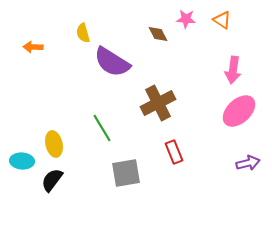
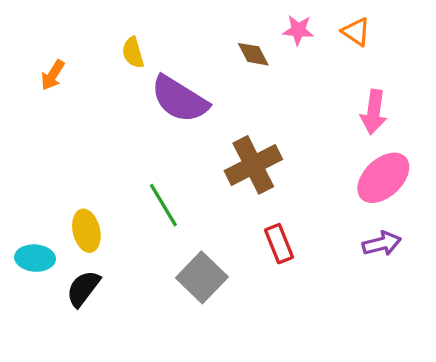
orange arrow: (33, 47) -> (53, 75), turned -60
purple arrow: (248, 163) -> (382, 244), moved
gray square: (126, 173) -> (202, 277), turned -36

